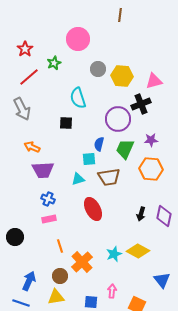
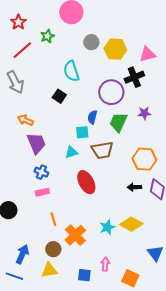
black square: (66, 123) -> (59, 96), turned 32
orange hexagon: (151, 169) -> (144, 159), moved
purple trapezoid: (43, 170) -> (36, 143), turned -110
black arrow: (141, 214) -> (134, 187), turned 72

